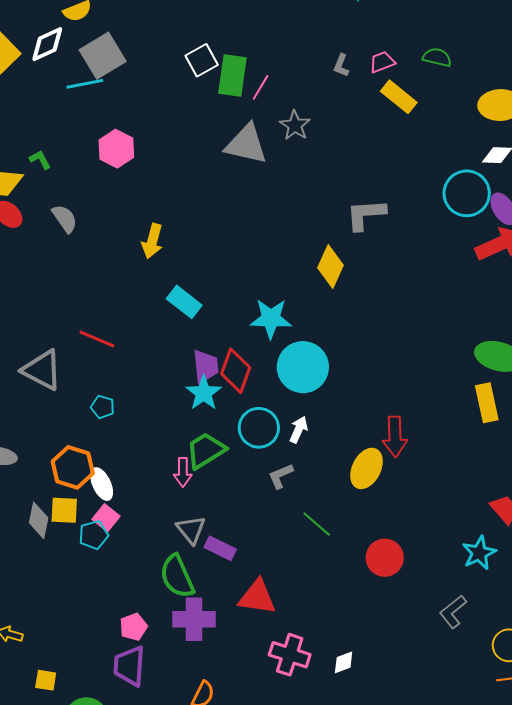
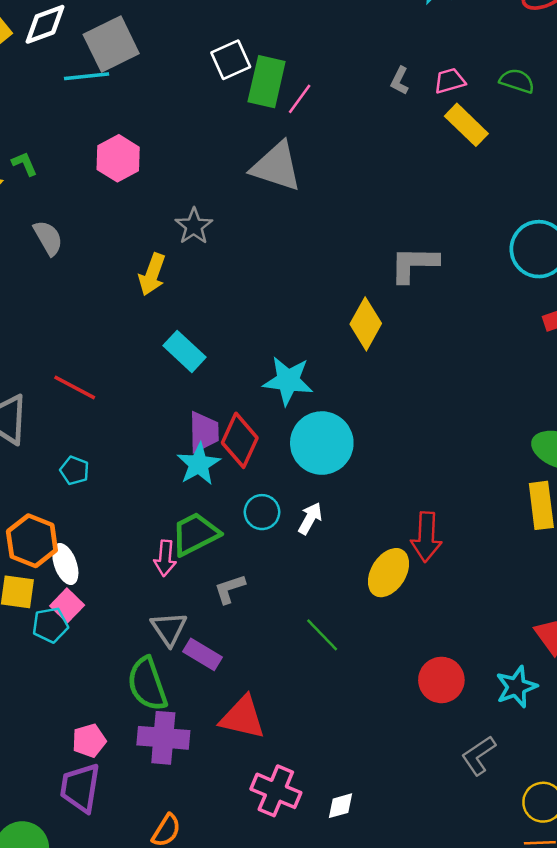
gray star: (295, 125) -> (194, 226), moved
cyan circle: (259, 428) -> (262, 512), size x0.7
gray L-shape: (281, 476) -> (230, 589), moved
red circle: (385, 558) -> (441, 680), moved

